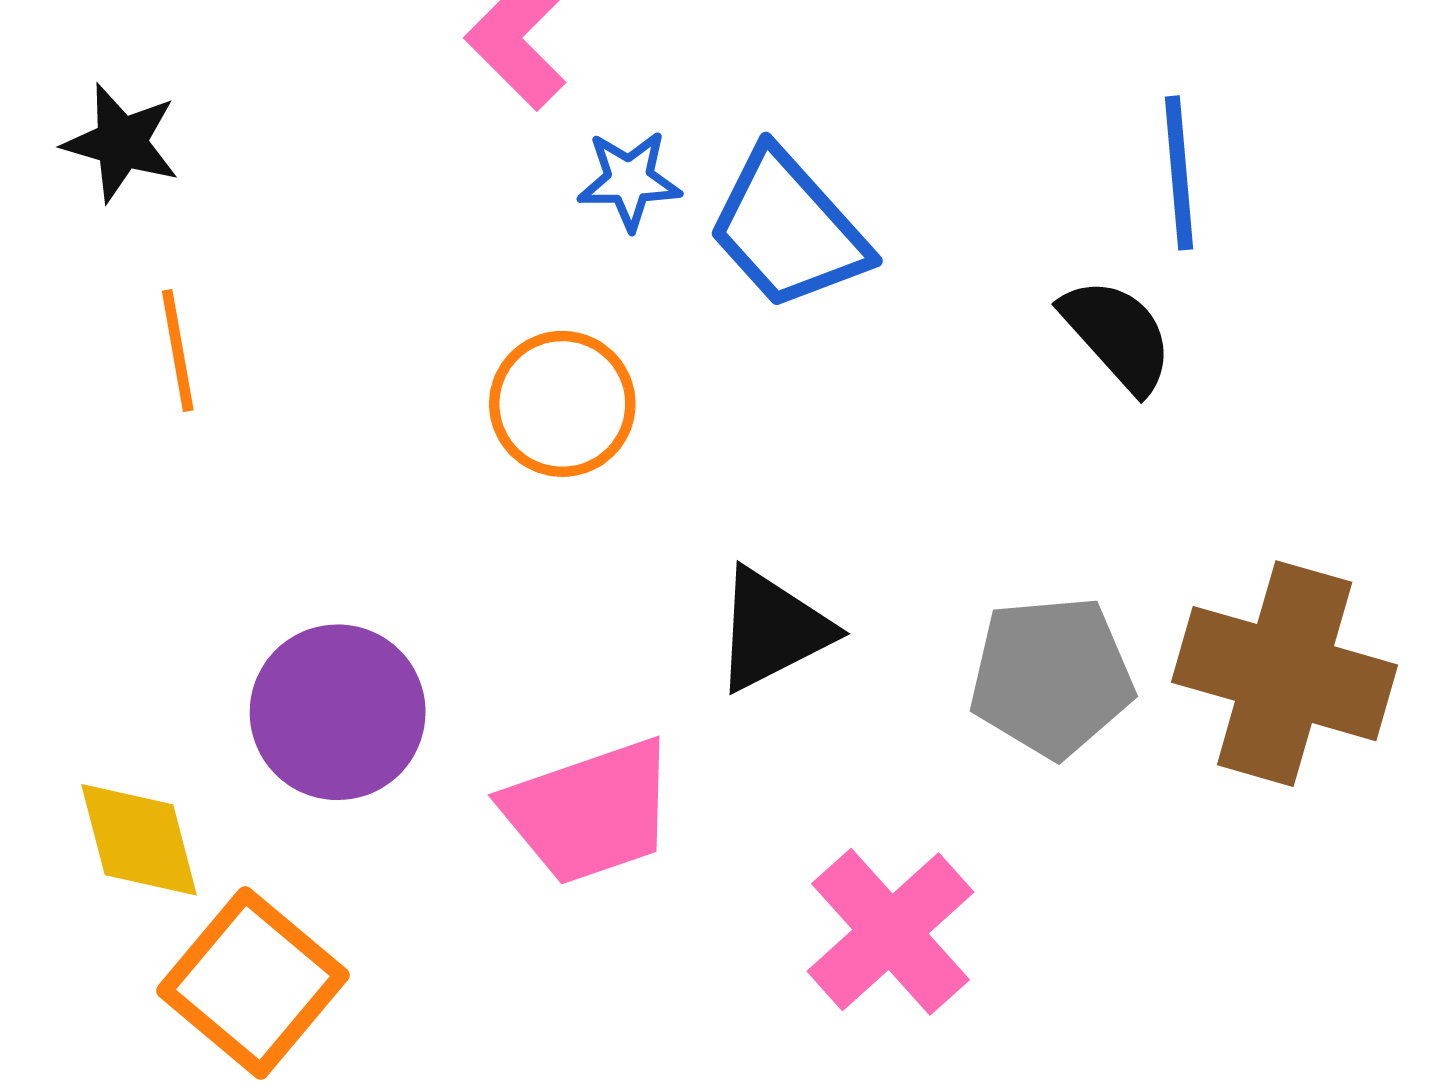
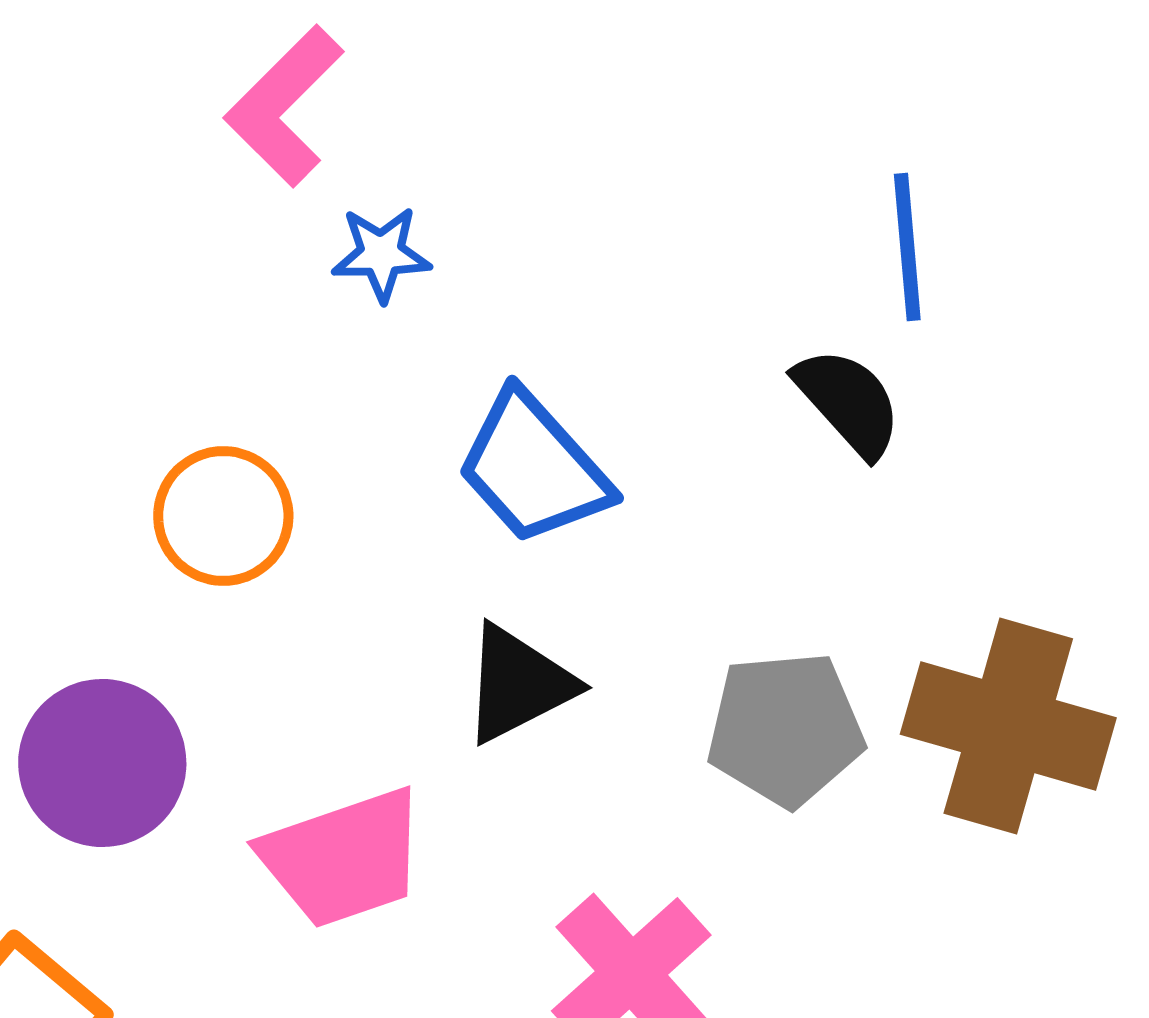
blue trapezoid: (788, 229) -> (533, 468), moved
orange circle: (562, 404) -> (223, 516), moved

